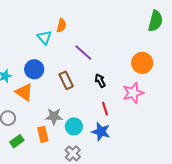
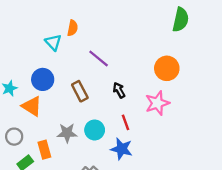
cyan circle: (74, 126) -> (95, 130), moved
orange rectangle: (43, 134) -> (44, 150), moved

